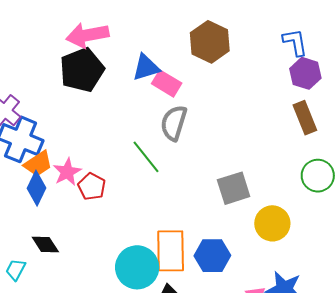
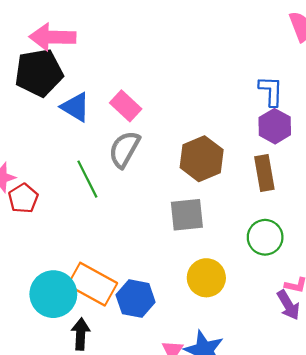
brown hexagon: (210, 42) -> (202, 159), moved
blue triangle: (146, 67) -> (75, 107), moved, turned 36
gray square: (234, 188) -> (187, 215), moved
orange rectangle: (171, 251) -> (92, 284), turned -72

